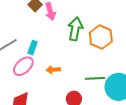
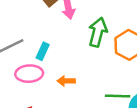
pink ellipse: (23, 66) -> (29, 74), turned 35

